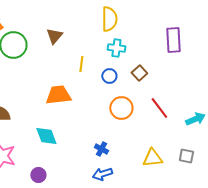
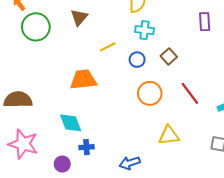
purple rectangle: (173, 40) -> (205, 22), size x0.7
yellow line: (81, 64) -> (108, 47), turned 56
blue cross: (101, 149) -> (86, 147), moved, turned -32
yellow triangle: (152, 158) -> (169, 136), moved

